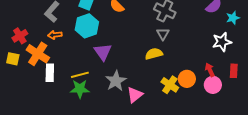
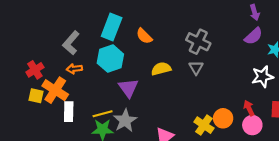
yellow semicircle: (154, 54) -> (161, 69), moved
yellow square: (13, 59) -> (36, 96), moved
gray star: (116, 81) -> (125, 121), moved

